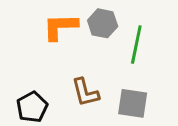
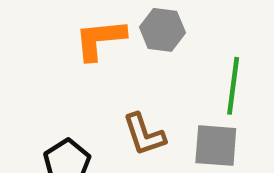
green line: (136, 44) -> (233, 86), moved

